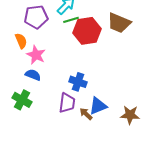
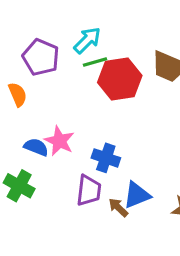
purple pentagon: (36, 17) -> (41, 57), turned 30
pink star: (36, 55) -> (59, 141), moved

